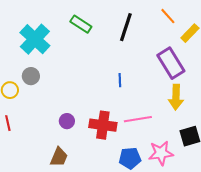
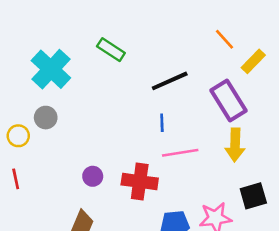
black line: (126, 27) -> (170, 81), moved, turned 48
pink line: (138, 119) -> (180, 153), moved

